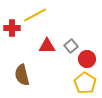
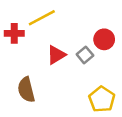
red triangle: (47, 46) -> (56, 55), turned -30
red circle: (87, 59) -> (104, 39), moved

